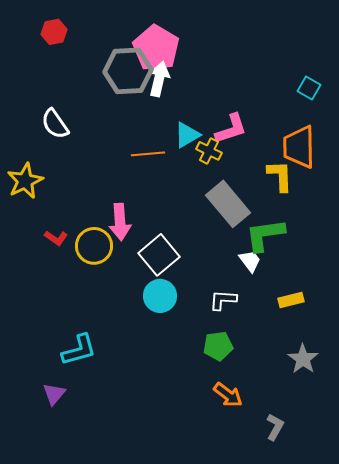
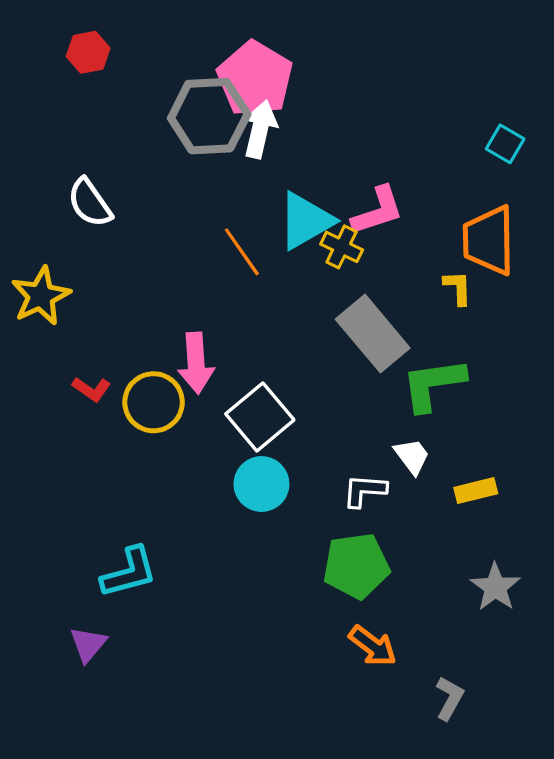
cyan triangle: (187, 135) -> (306, 221), size x1.4
orange line: (148, 154) -> (242, 252), turned 60
yellow L-shape: (280, 176) -> (458, 288), size x0.7
white trapezoid: (250, 261) -> (412, 456), moved
green pentagon: (218, 346) -> (356, 566), size x1.4

